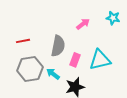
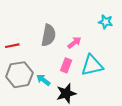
pink arrow: (83, 24) -> (74, 43), moved
gray semicircle: (58, 46) -> (49, 35), moved

